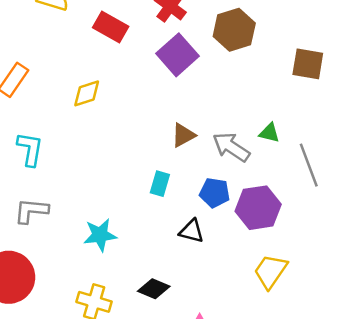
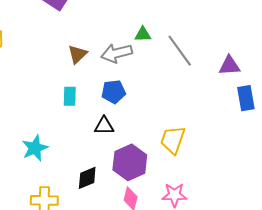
gray arrow: (231, 147) -> (117, 53), turned -32
purple hexagon: (258, 208) -> (130, 162), moved
black diamond: (154, 289) -> (87, 178), turned -30

